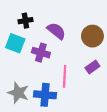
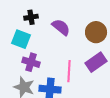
purple cross: (41, 53) -> (31, 62), moved
purple rectangle: (92, 67) -> (96, 62), size x1.5

